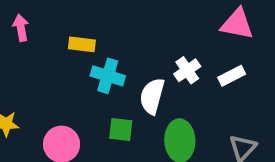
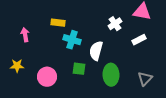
pink arrow: (21, 28) -> (25, 35), moved
white cross: (187, 70) -> (115, 24), moved

